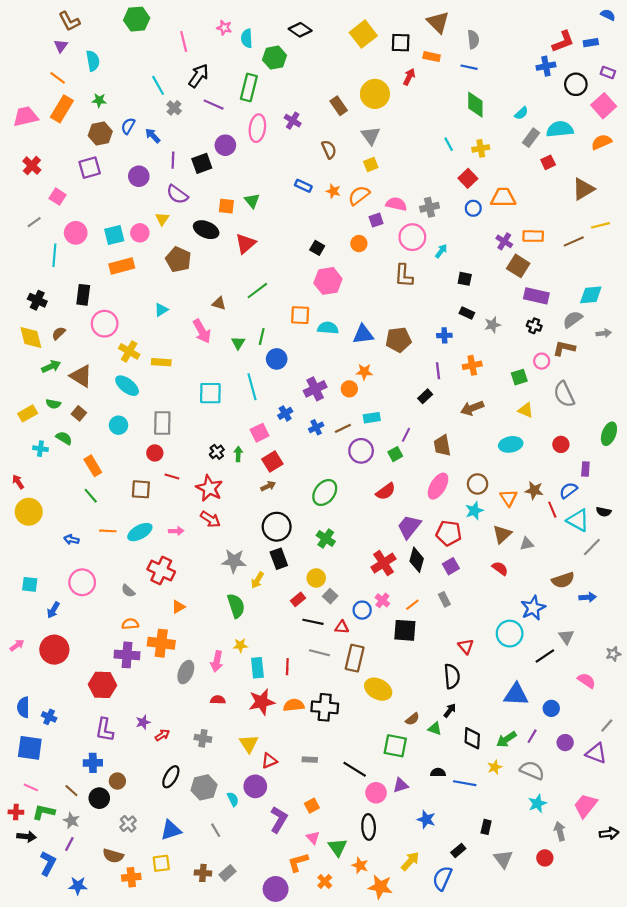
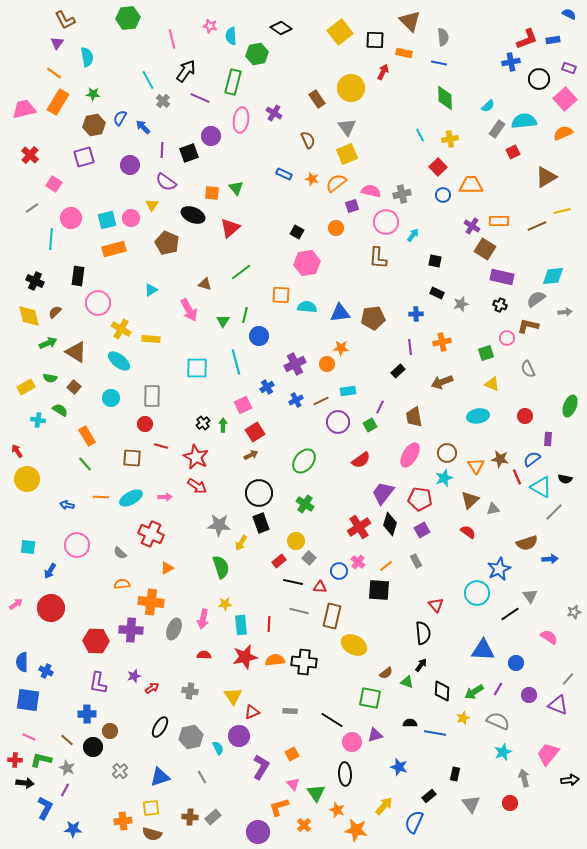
yellow square: (371, 164) -> (347, 154), size x1.5
gray semicircle: (564, 394) -> (528, 369), size x0.7
purple cross: (127, 655) -> (131, 630), moved
brown semicircle: (113, 856) -> (152, 834), moved

